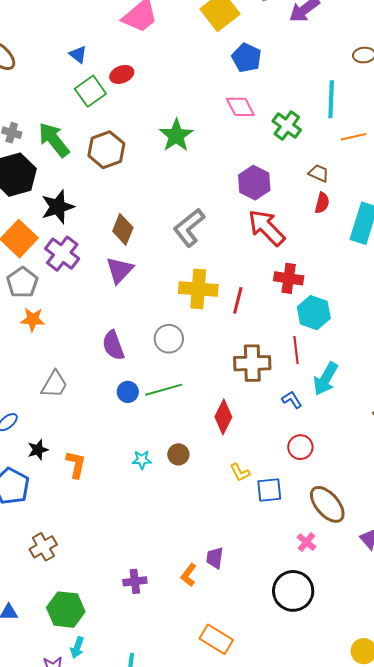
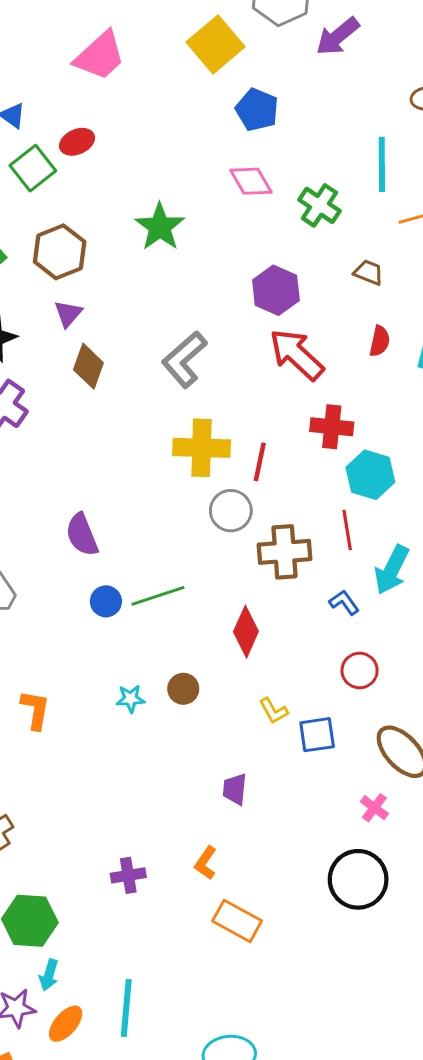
red semicircle: (322, 203) -> (380, 341), moved
purple triangle: (120, 270) -> (68, 314), moved, size x0.7
gray circle: (169, 339) -> (231, 511), moved
purple trapezoid: (215, 558) -> (235, 789), moved
orange rectangle: (216, 639) -> (237, 921), moved

